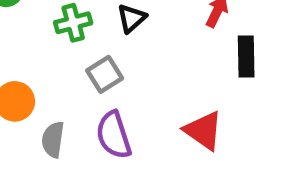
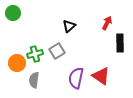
green cross: (73, 23) -> (35, 54), moved
purple semicircle: (114, 135) -> (76, 78), moved, turned 30

